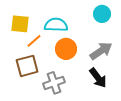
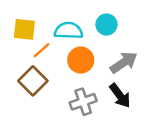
cyan circle: (102, 14) -> (106, 25), moved
brown square: (27, 66) -> (33, 81), turned -30
gray cross: (54, 83) -> (83, 102), moved

